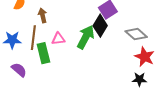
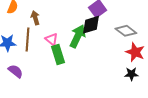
black diamond: (100, 26) -> (91, 25), turned 45
pink triangle: (58, 39) -> (52, 39), turned 48
green rectangle: (43, 53) -> (58, 55), moved

